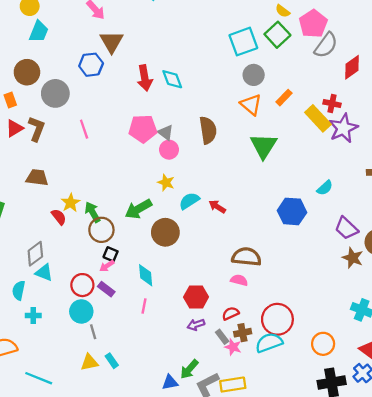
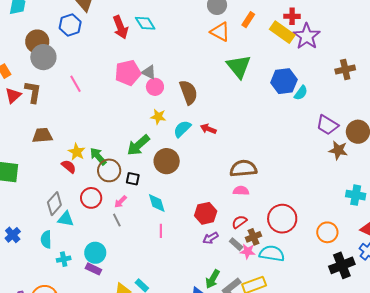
brown circle: (27, 72) -> (37, 42), moved
brown semicircle: (208, 130) -> (188, 92), moved
blue hexagon: (292, 211) -> (284, 81), moved
black square: (111, 254) -> (133, 179), moved
red circle: (82, 285) -> (91, 198), moved
purple rectangle: (106, 289) -> (93, 269), moved
cyan circle: (81, 311) -> (95, 253), moved
gray line: (93, 332) -> (117, 220), moved
cyan semicircle: (269, 343) -> (272, 254), moved, turned 40

